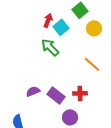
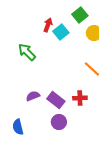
green arrow: (50, 47) -> (27, 52), moved
purple circle: (70, 117) -> (59, 122), moved

